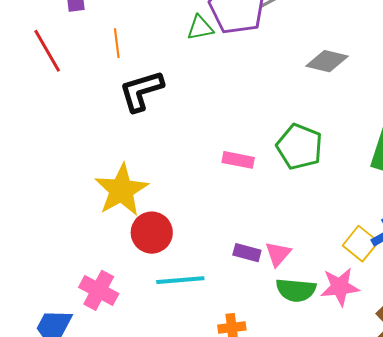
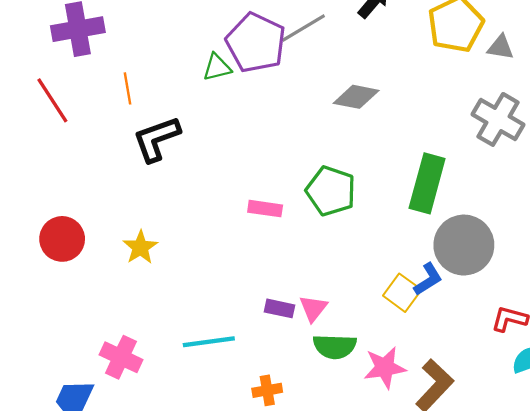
yellow star: (121, 190) -> (140, 247), size x0.6
red circle: (152, 233) -> (62, 239), moved
pink star: (340, 287) -> (385, 368), moved

